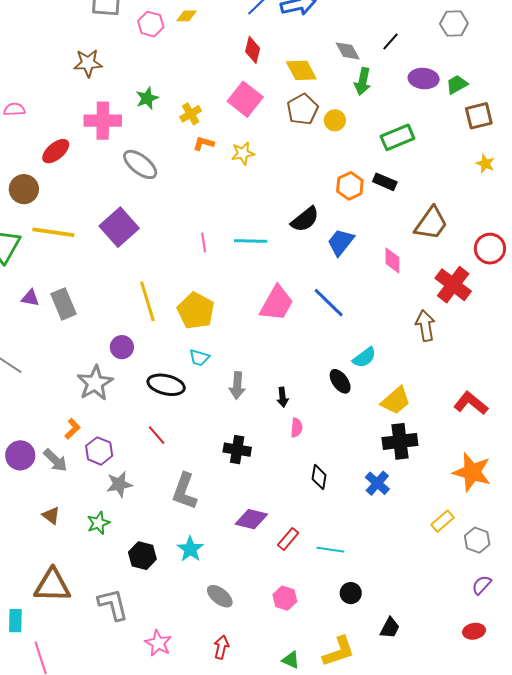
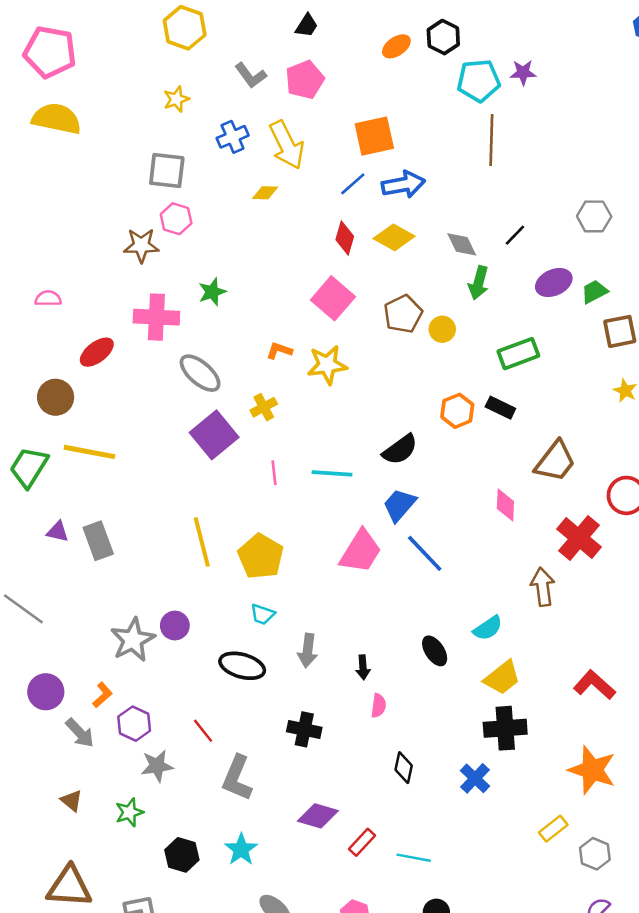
pink hexagon: (151, 24) -> (176, 219), moved
yellow diamond: (301, 70) -> (394, 237), moved, turned -36
purple ellipse: (424, 79) -> (554, 283), turned -32
yellow cross: (191, 114) -> (264, 407), moved
yellow star: (243, 153) -> (327, 365), size x1.4
purple square: (119, 227) -> (214, 435), moved
blue trapezoid: (341, 242) -> (399, 505), moved
purple circle: (122, 347) -> (175, 626), moved
cyan semicircle: (364, 358) -> (488, 628), moved
black ellipse: (166, 385) -> (242, 666), moved
red line: (157, 435) -> (203, 731), moved
purple circle: (20, 455) -> (46, 692), moved

